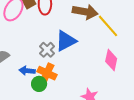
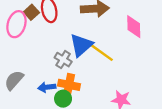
yellow line: (108, 26) -> (101, 52), moved
pink diamond: (111, 60) -> (134, 27), moved

